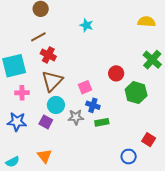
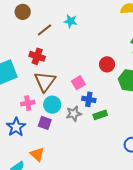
brown line: (38, 37) -> (44, 30), moved
pink cross: (22, 93) -> (28, 103), moved
blue star: (17, 122) -> (16, 127), turned -30
orange triangle: (45, 156) -> (37, 154), moved

